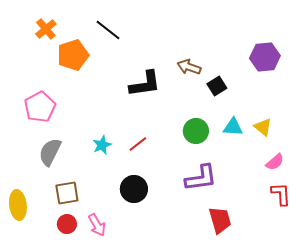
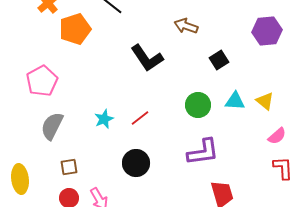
brown arrow: (189, 67) -> (186, 26), moved
black L-shape: (145, 84) -> (147, 58), turned 64
brown square: (67, 193) -> (69, 167), size x0.7

